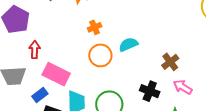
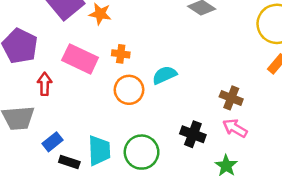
orange cross: (95, 27) -> (121, 54), turned 32
brown cross: (170, 62) -> (231, 98), moved, turned -30
pink rectangle: (56, 74) -> (80, 59), moved

